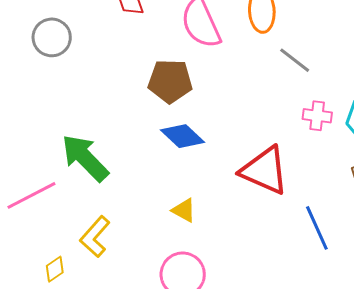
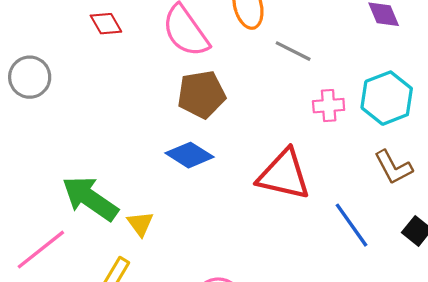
brown pentagon: (170, 81) -> (201, 94), moved
yellow triangle: (184, 210) -> (140, 224), moved, turned 36

